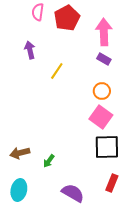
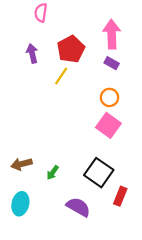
red pentagon: (67, 18) -> (71, 49), moved
black square: (107, 147) -> (99, 173), moved, turned 36

